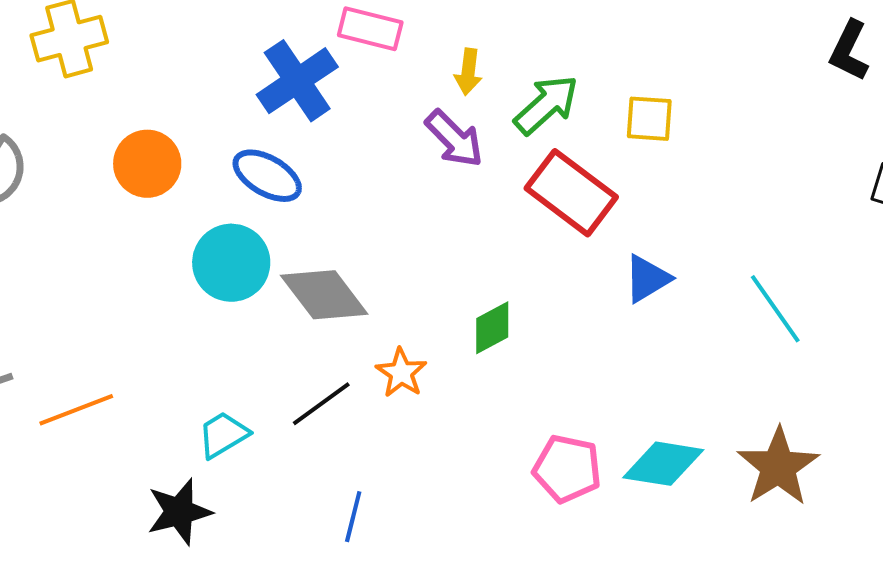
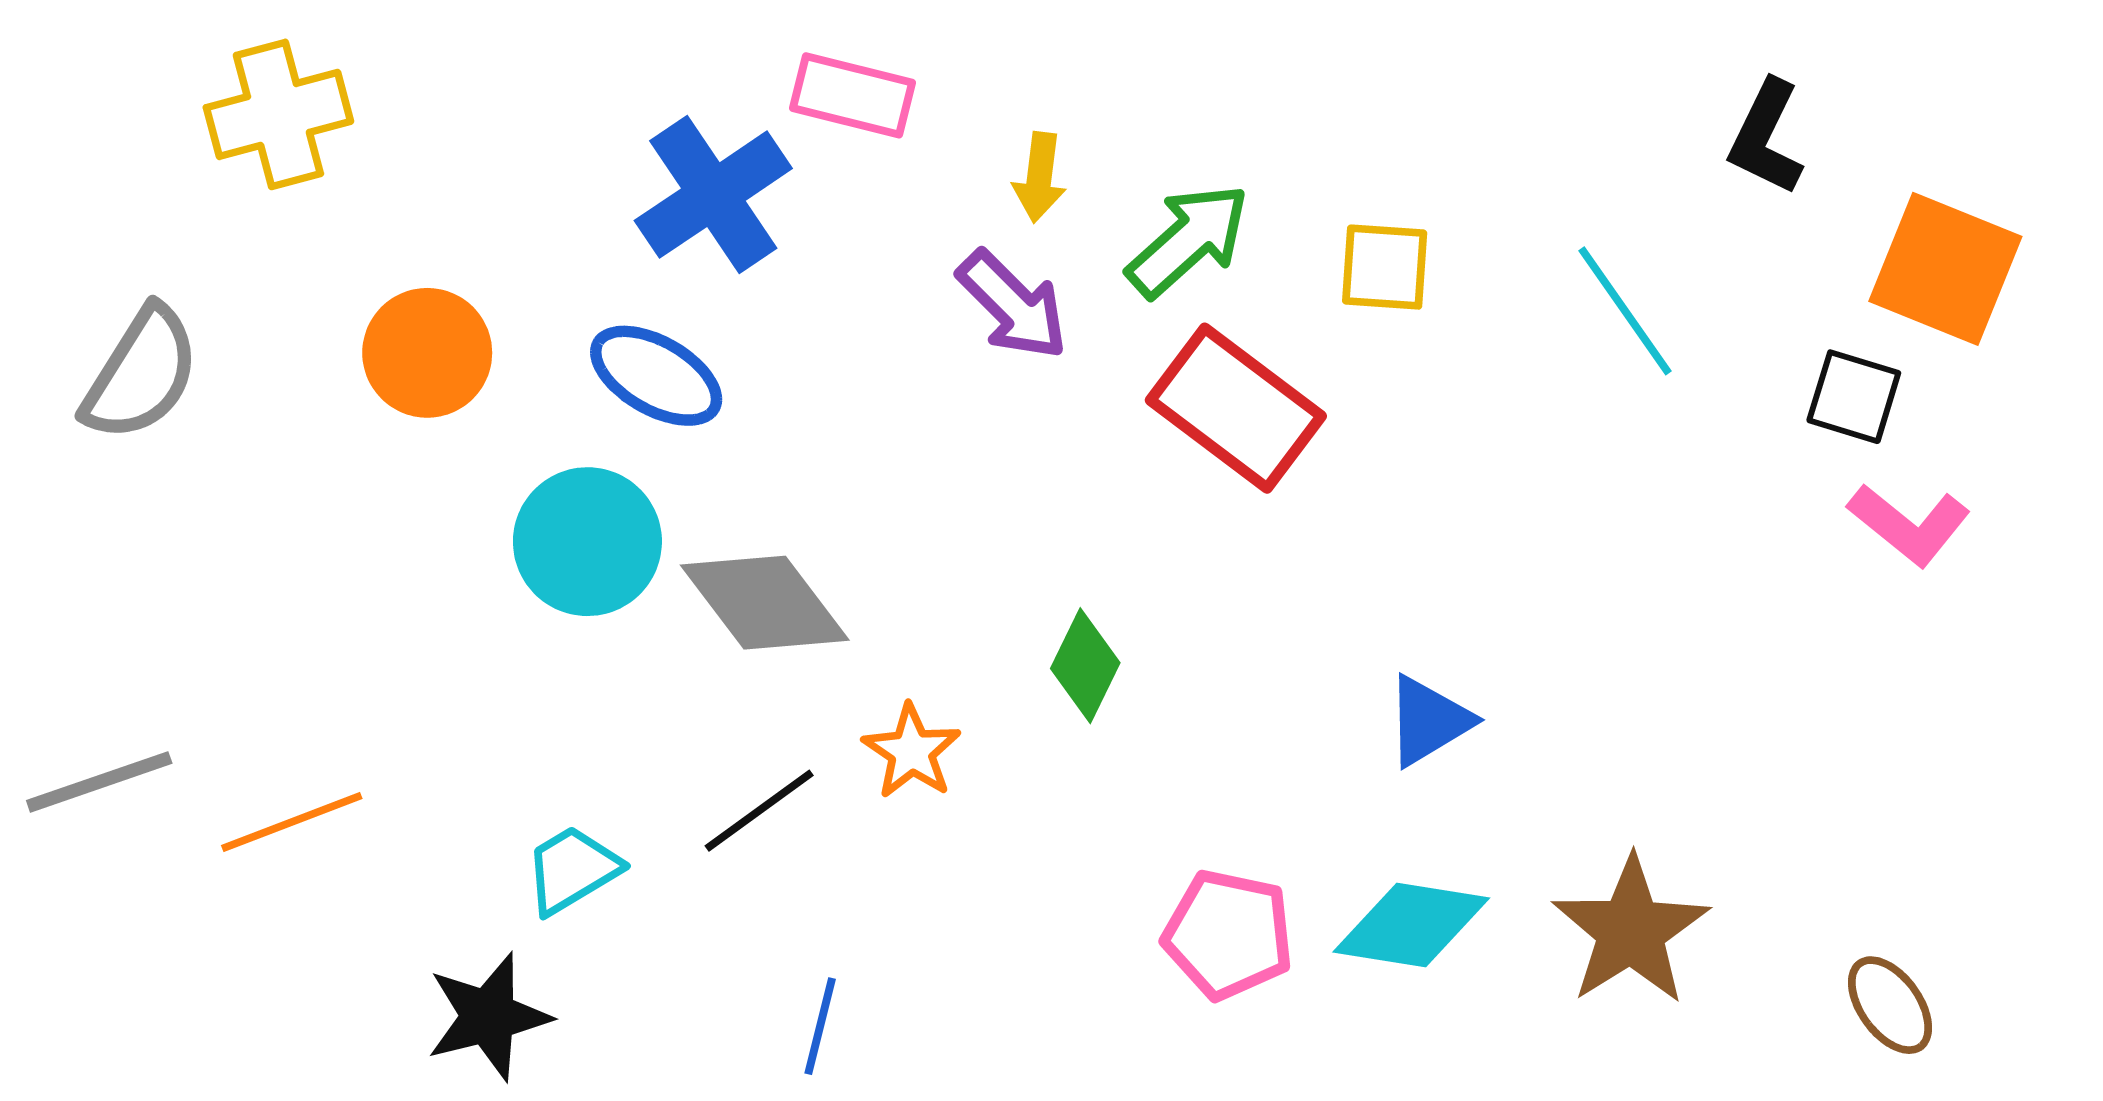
blue triangle: (647, 279) -> (1428, 721), moved
cyan line: (775, 309) -> (1625, 311), moved
green diamond: (492, 328) -> (1085, 666), turned -36

